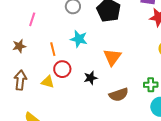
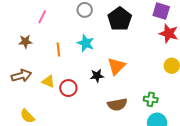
red circle: (62, 69) -> (68, 88), moved
black star: (91, 78) -> (97, 76), moved
brown arrow: (20, 80) -> (21, 76), turned 60

